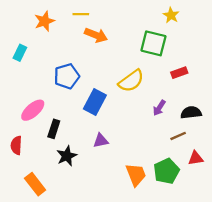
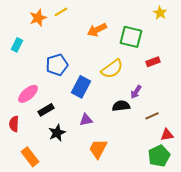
yellow line: (81, 14) -> (61, 12), moved, turned -32
yellow star: (171, 15) -> (160, 13), moved
orange arrow: (96, 35) -> (97, 30), moved, turned 132
black semicircle: (191, 113) -> (121, 106), moved
black rectangle: (54, 129) -> (46, 110), turned 42
green pentagon: (166, 171) -> (159, 156), moved
orange trapezoid: (136, 175) -> (98, 149), moved, turned -130

